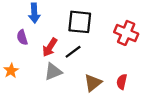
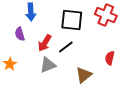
red cross: (126, 33) -> (106, 15), moved
red semicircle: (122, 82) -> (110, 58), moved

